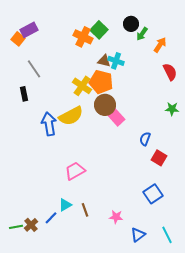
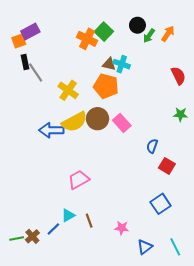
orange square: (18, 39) -> (19, 41), turned 32
orange arrow: (160, 45) -> (168, 34), moved
yellow cross: (82, 86) -> (68, 90), moved
black rectangle: (24, 94) -> (25, 62), moved
brown circle: (105, 105) -> (98, 119), moved
blue arrow: (49, 124) -> (51, 130), turned -80

